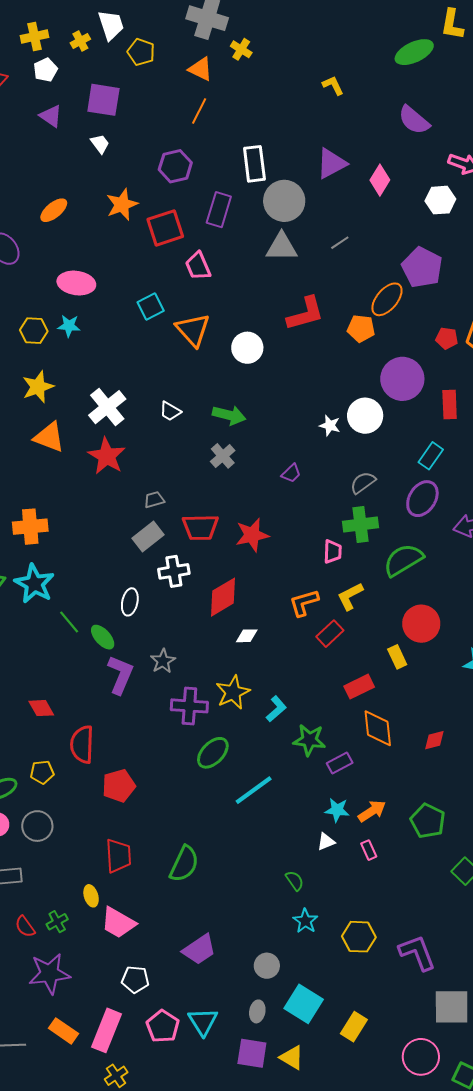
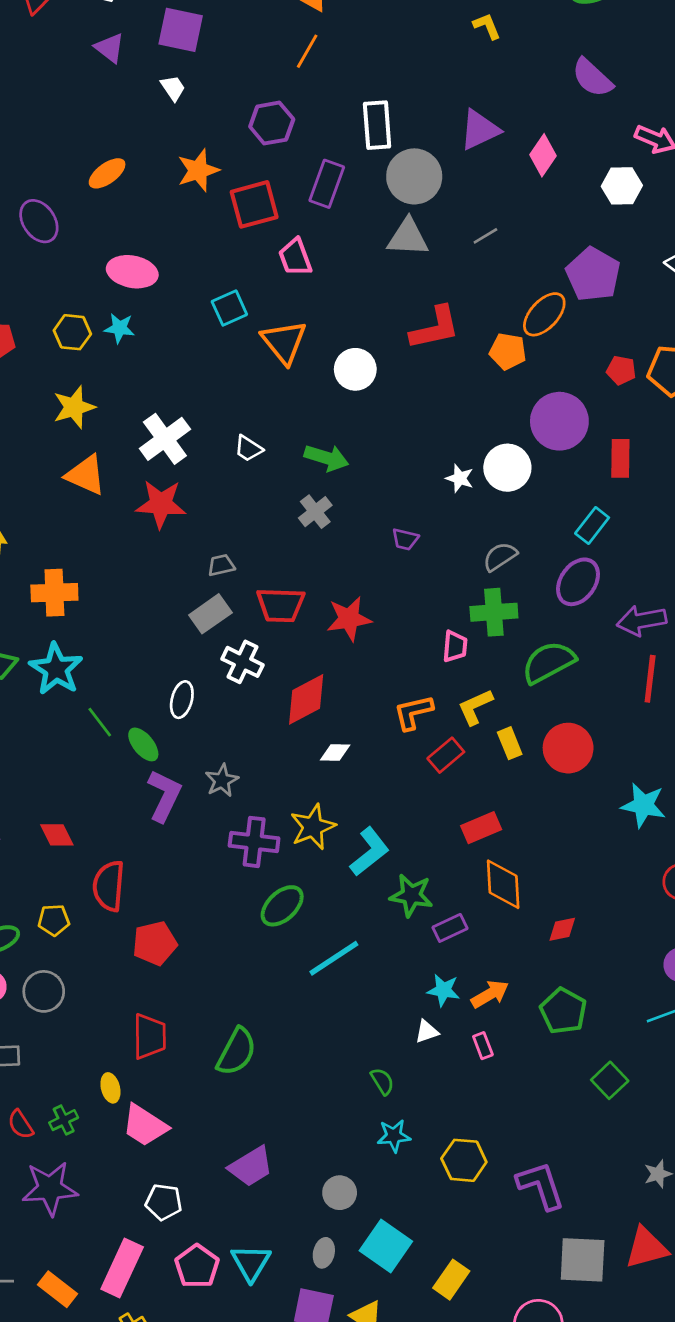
red star: (107, 456) -> (161, 504), turned -30
purple trapezoid: (291, 473) -> (405, 539), turned 55
white cross: (174, 571) -> (242, 662), turned 32
yellow rectangle: (397, 657) -> (510, 743), moved
cyan L-shape: (276, 709) -> (370, 852), size x1.4
red diamond: (434, 740) -> (562, 929), moved
cyan star: (305, 921) -> (394, 1136), turned 30
orange rectangle: (64, 1031) -> (57, 1289), moved

